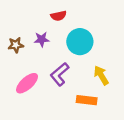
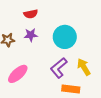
red semicircle: (58, 16) -> (31, 14), moved
purple L-shape: (60, 74) -> (59, 68), moved

